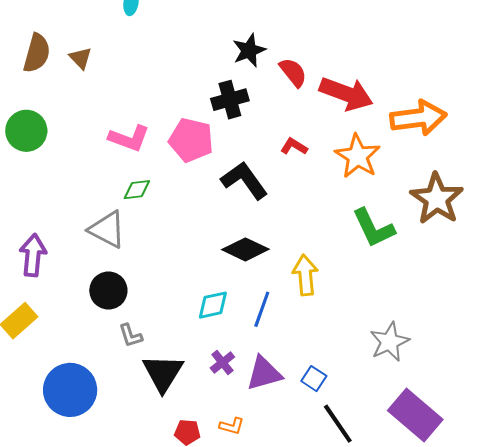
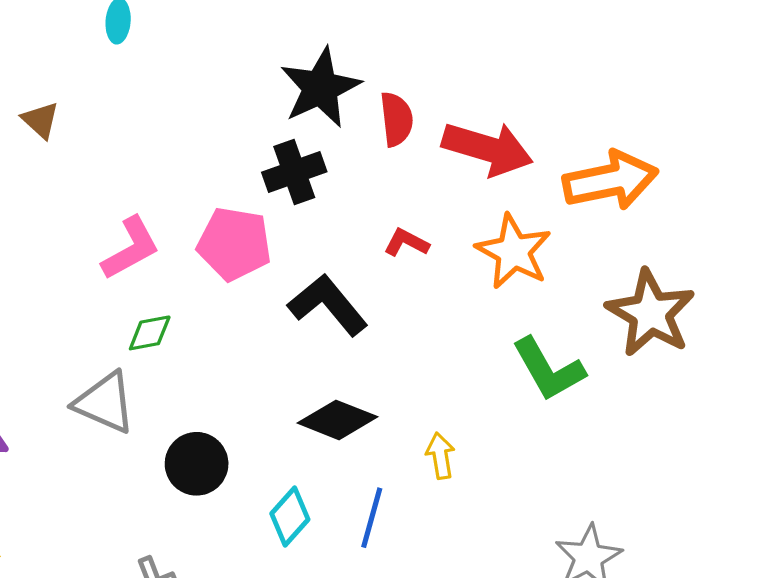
black star: (249, 50) -> (320, 88), size x1.4
red semicircle: (293, 72) -> (396, 119), turned 36
pink L-shape: (129, 138) -> (131, 248), turned -45
yellow arrow: (305, 275) -> (440, 456), size x0.7
black circle: (108, 291) -> (197, 464), moved
cyan diamond: (213, 305) -> (290, 516), turned -32

